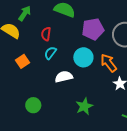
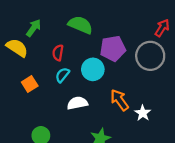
cyan circle: (83, 57) -> (93, 69), moved
orange arrow: (109, 63) -> (119, 100), moved

